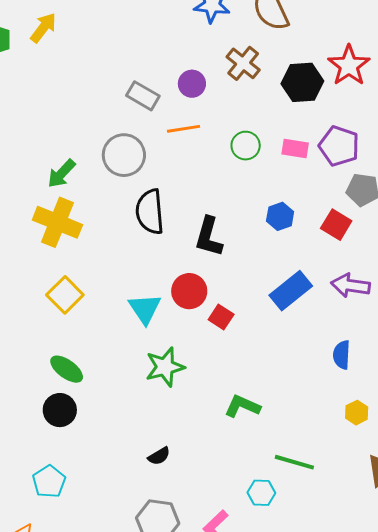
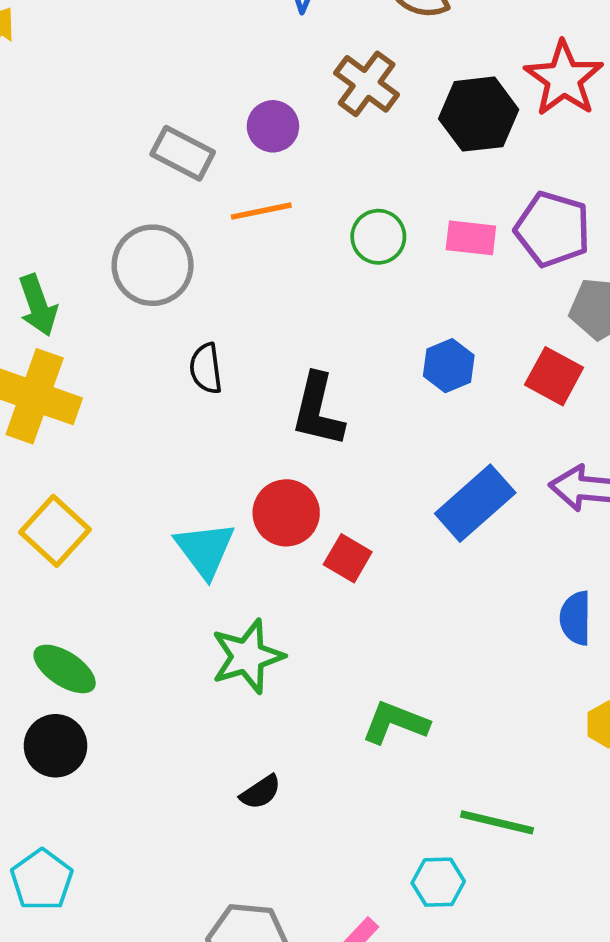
green arrow: (61, 174) -> (38, 305), turned -60
black semicircle: (150, 212) -> (206, 368), size x0.6
black semicircle: (159, 456) -> (261, 792), moved

